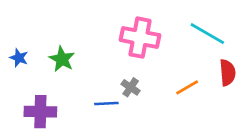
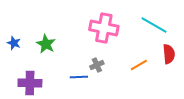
gray cross: (131, 87) -> (97, 65), turned 32

